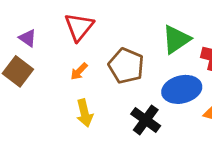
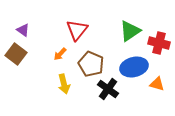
red triangle: (79, 27) -> (77, 30), moved
brown pentagon: (126, 66) -> (91, 64), moved

